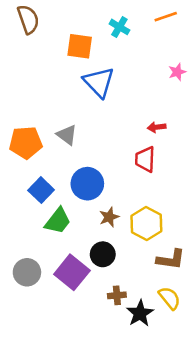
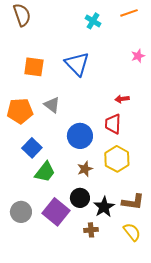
orange square: (80, 46) -> (34, 67), moved
blue circle: (87, 184) -> (80, 136), moved
yellow hexagon: (146, 223) -> (117, 159), moved
black star: (140, 313) -> (104, 207), moved

